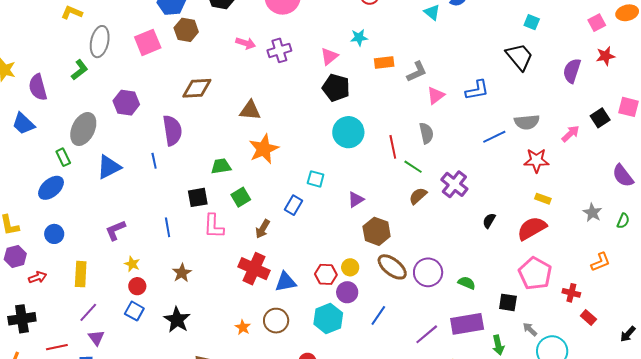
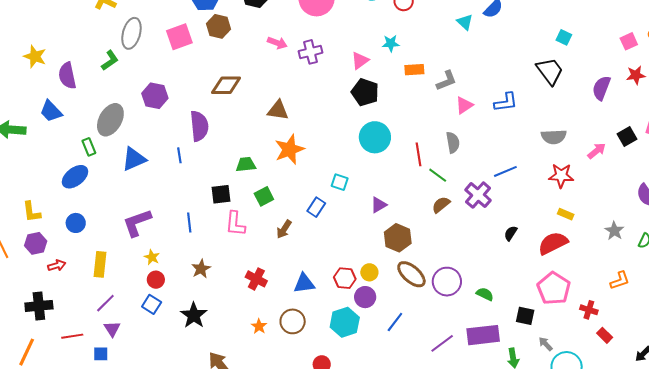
blue line: (494, 137) -> (505, 171), moved
purple L-shape: (115, 230) -> (137, 223), size x1.4
red cross: (254, 269) -> (256, 279), moved, size x0.7

